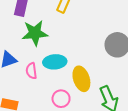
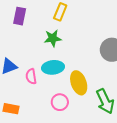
green star: (35, 33) -> (53, 38), moved, size x0.7

